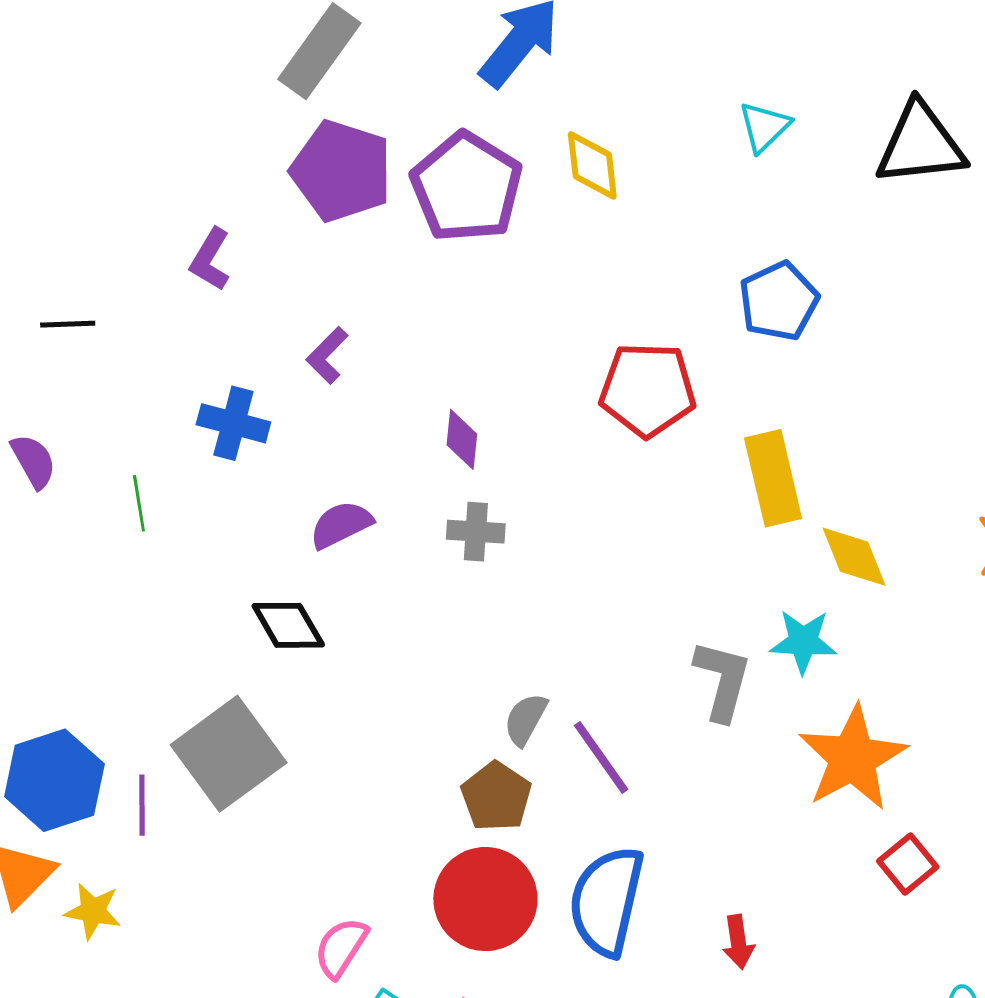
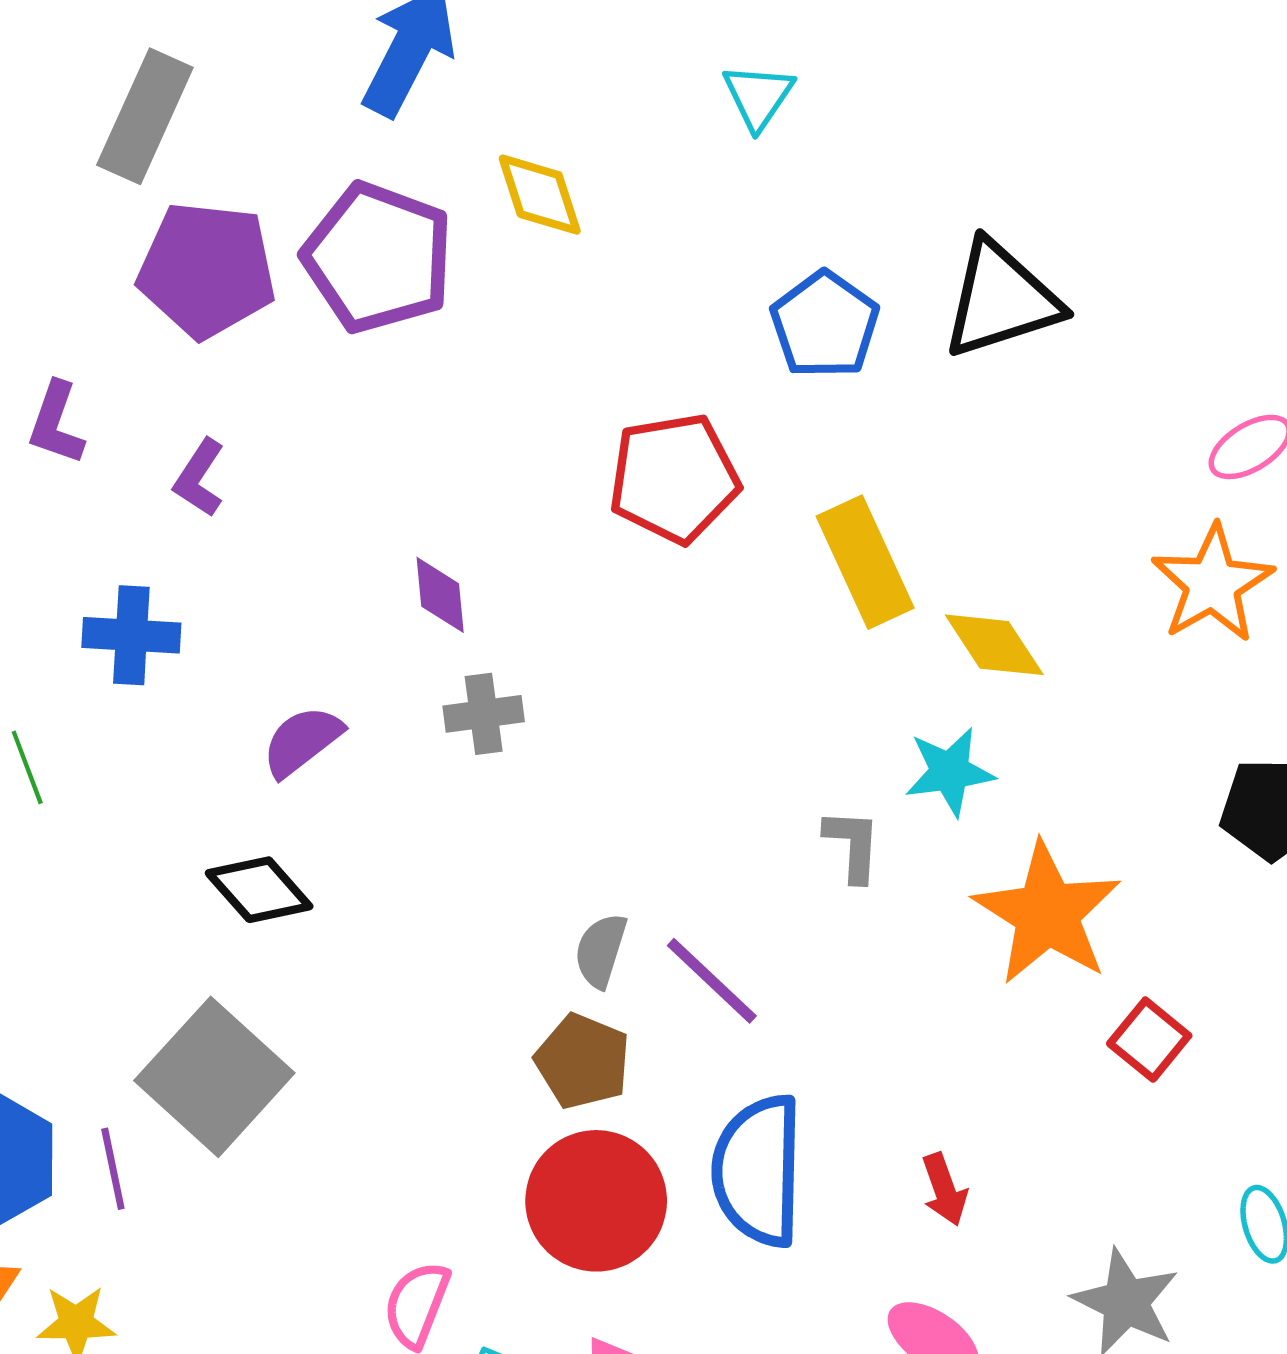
black triangle: (920, 144) -> (1001, 300), moved
purple L-shape: (327, 355) -> (199, 478), moved
gray L-shape: (723, 680) -> (853, 845), size x0.7

